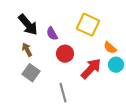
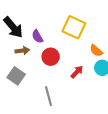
brown arrow: (27, 50) -> (22, 51), moved, turned 112
red arrow: (91, 69) -> (77, 72), size x0.6

